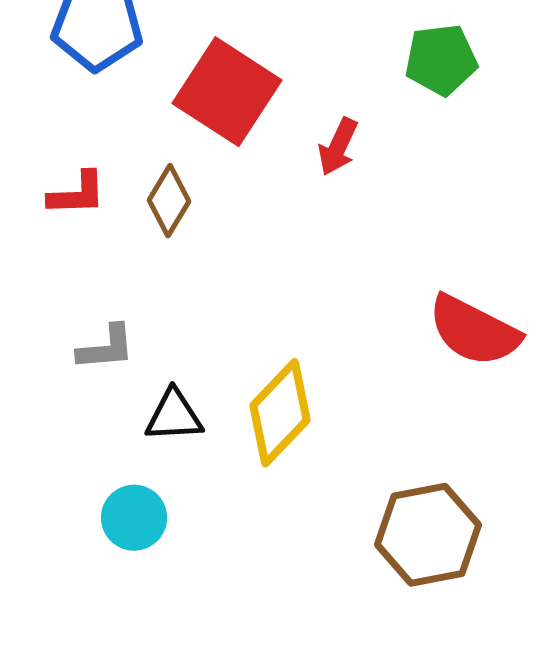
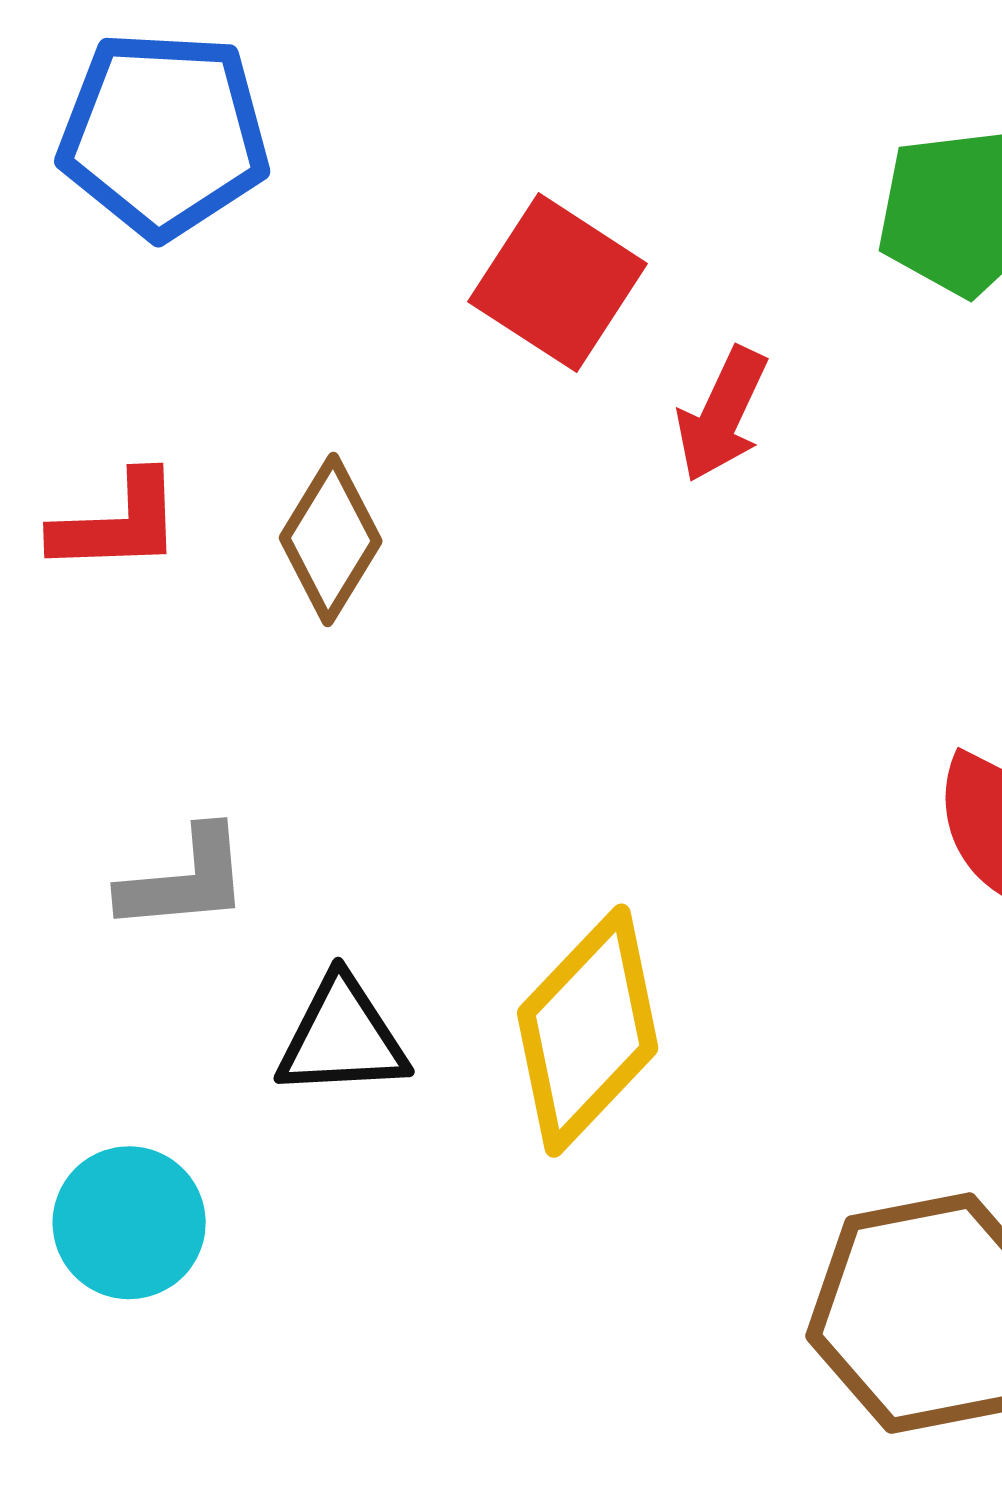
red square: (227, 92) -> (558, 283), moved, size x0.7
cyan circle: (134, 518) -> (129, 1223), moved

